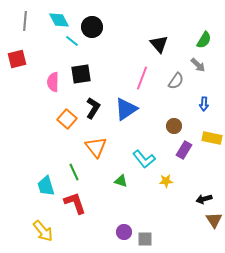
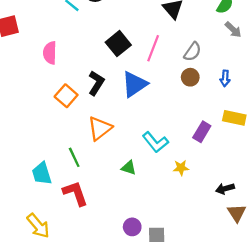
gray arrow: (198, 65) -> (233, 30), moved
black square: (81, 74) -> (118, 44), moved, turned -30
brown circle: (174, 126) -> (190, 77), moved
orange triangle: (96, 147) -> (100, 128), turned 30

